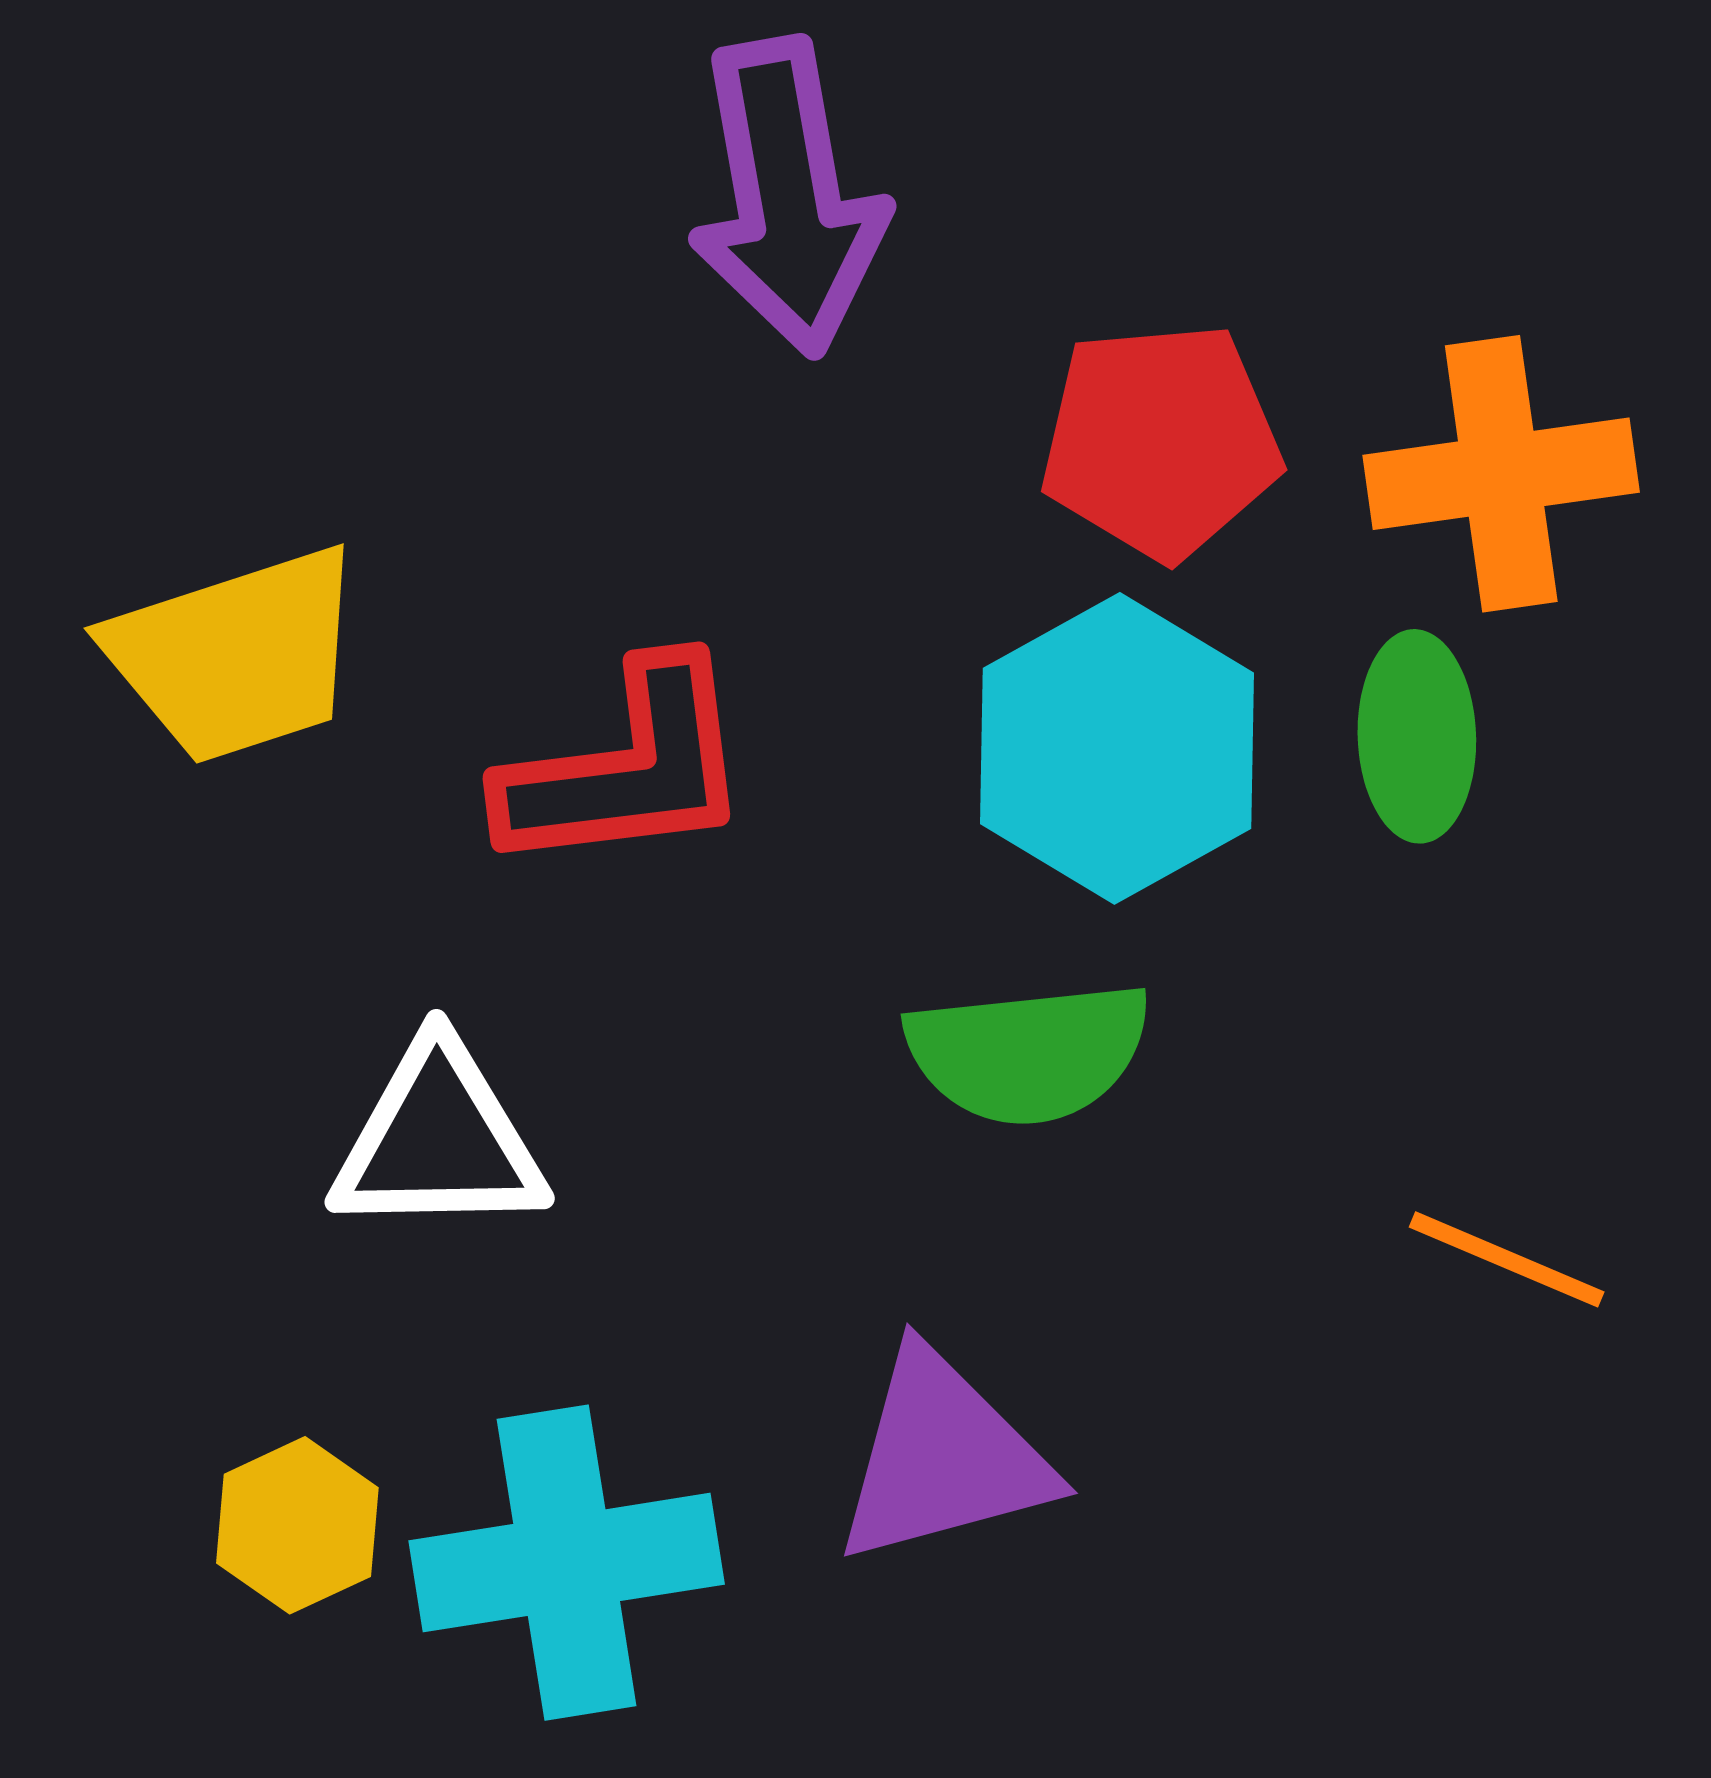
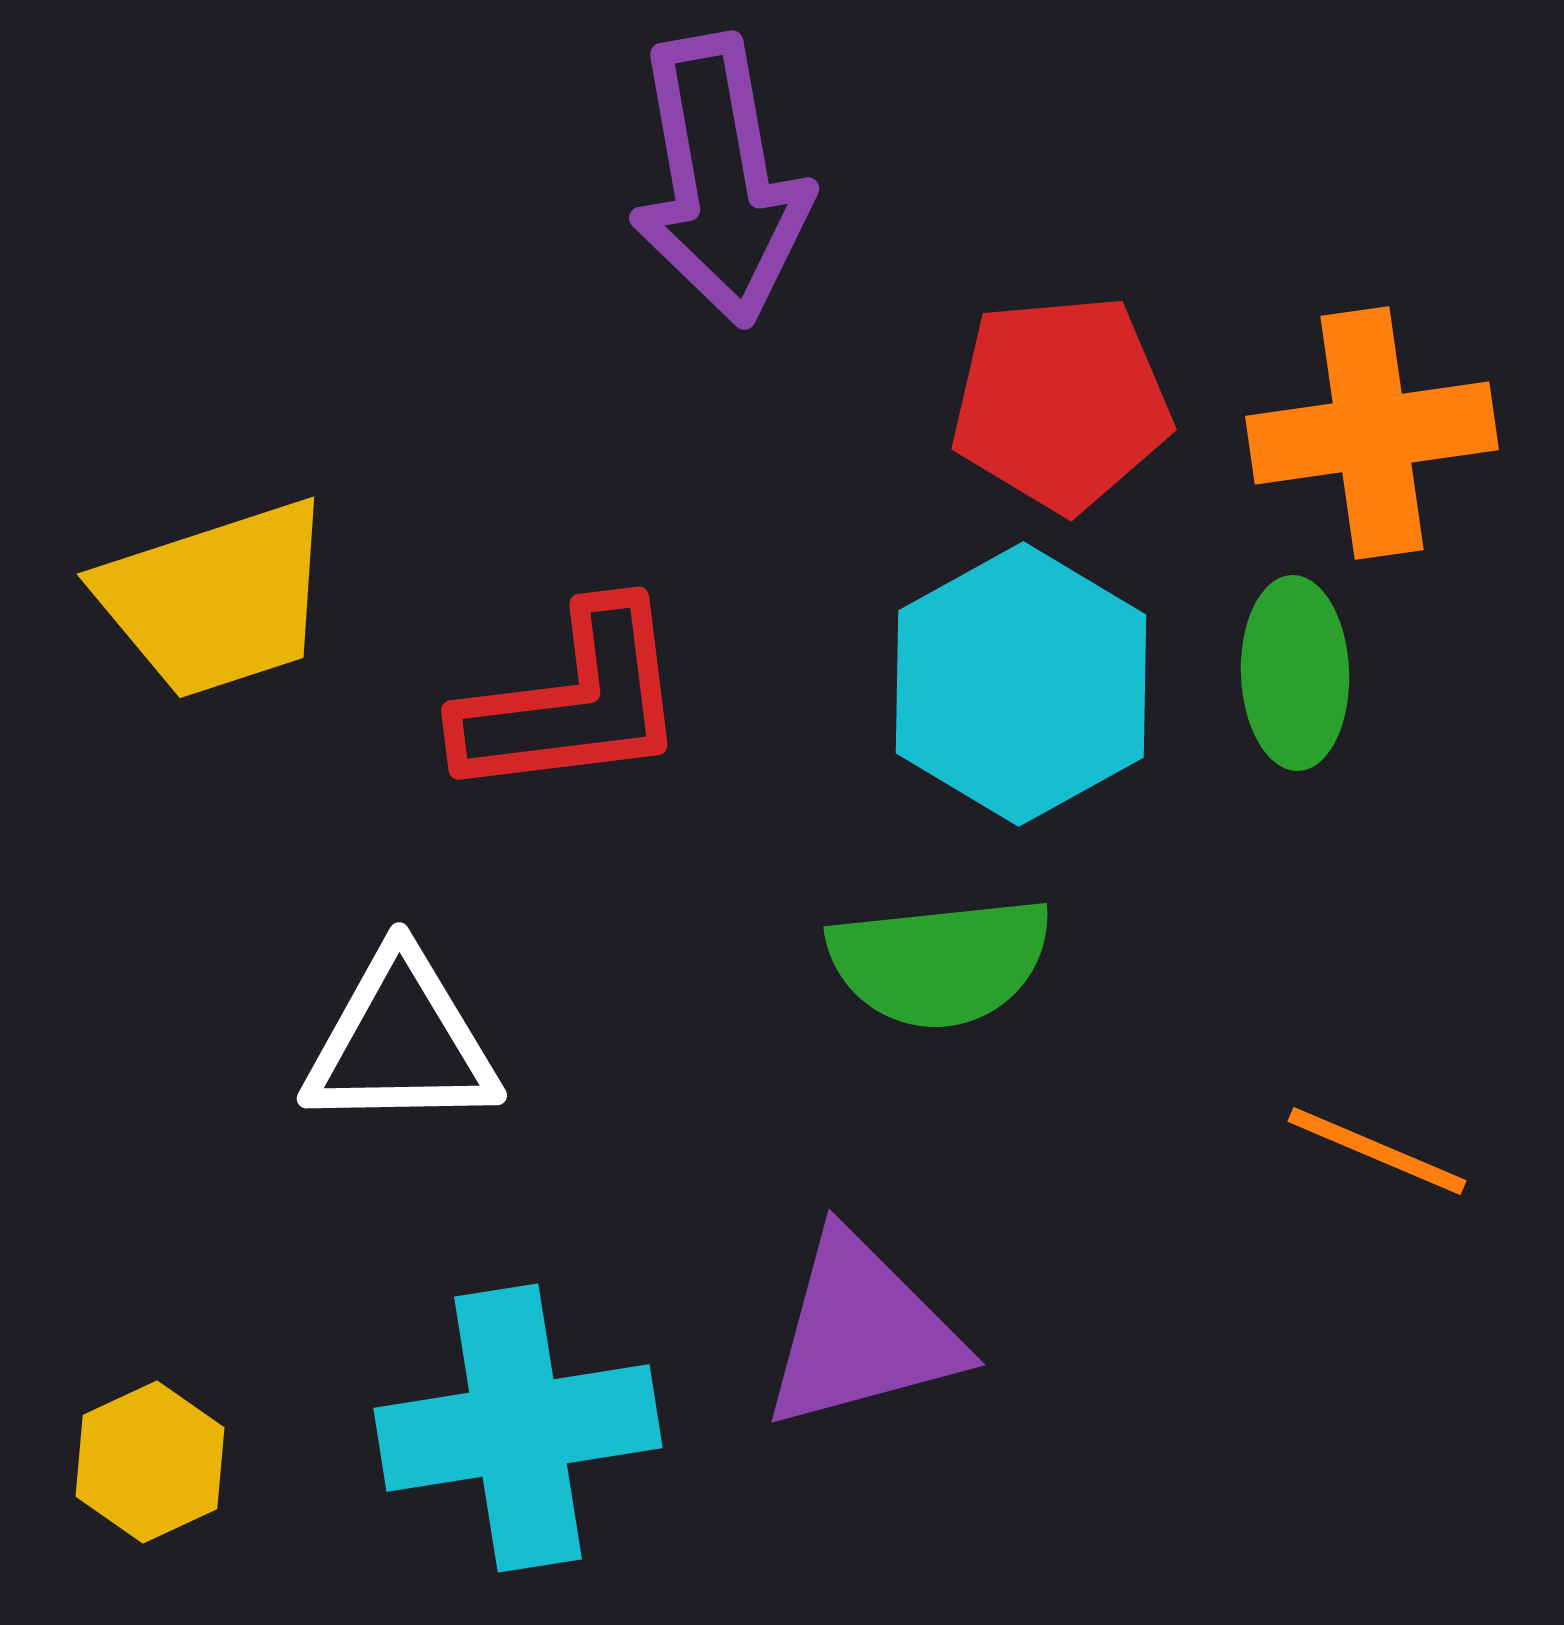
yellow hexagon: (297, 1525) -> (150, 1462), moved

